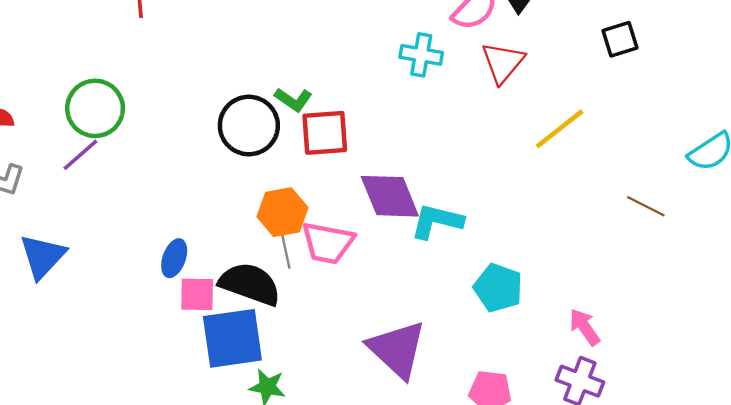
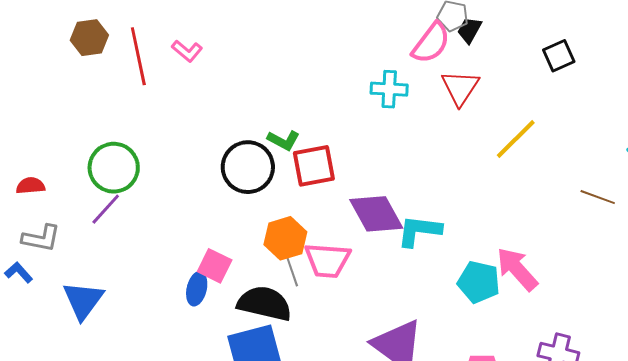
pink square: (197, 294) -> (215, 266), moved, turned 32
pink arrow: (585, 327) -> (517, 269), moved, size x1.4

